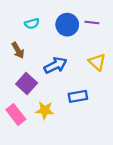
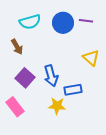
cyan semicircle: (32, 24) -> (30, 22), size x1.5
blue arrow: (55, 65) -> (51, 76), moved, turned 100
yellow star: (45, 110) -> (57, 106), moved

